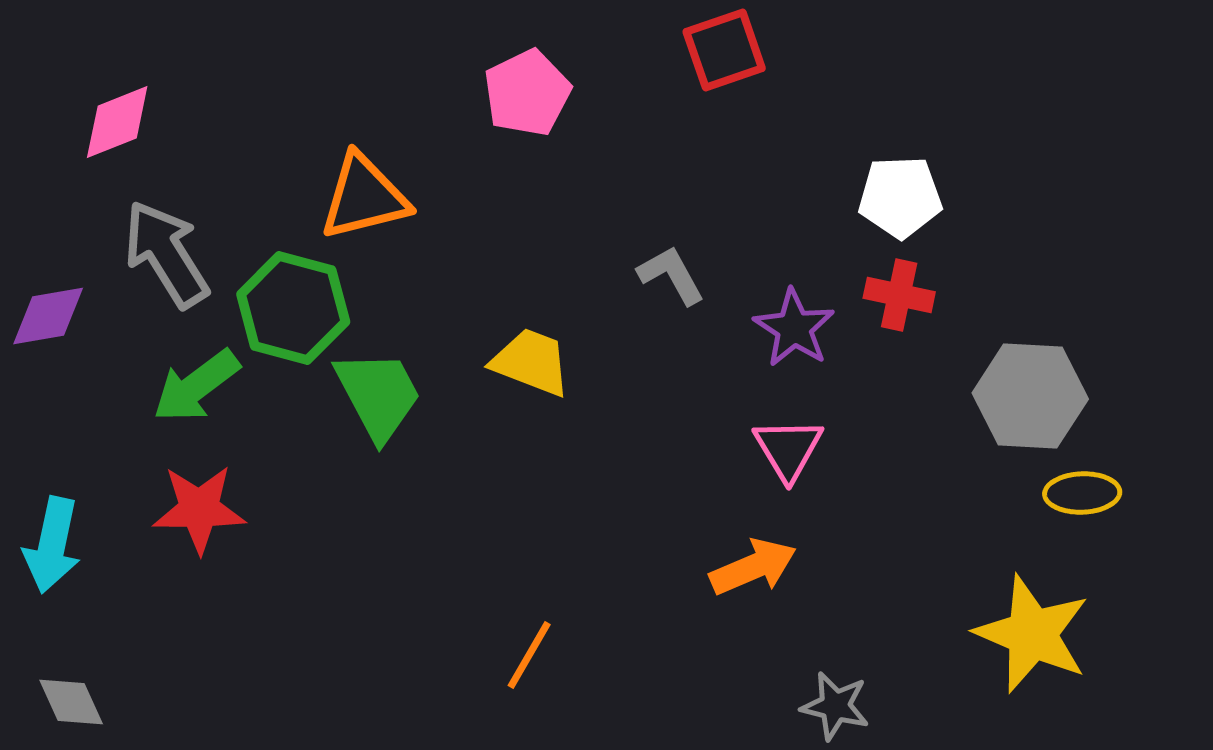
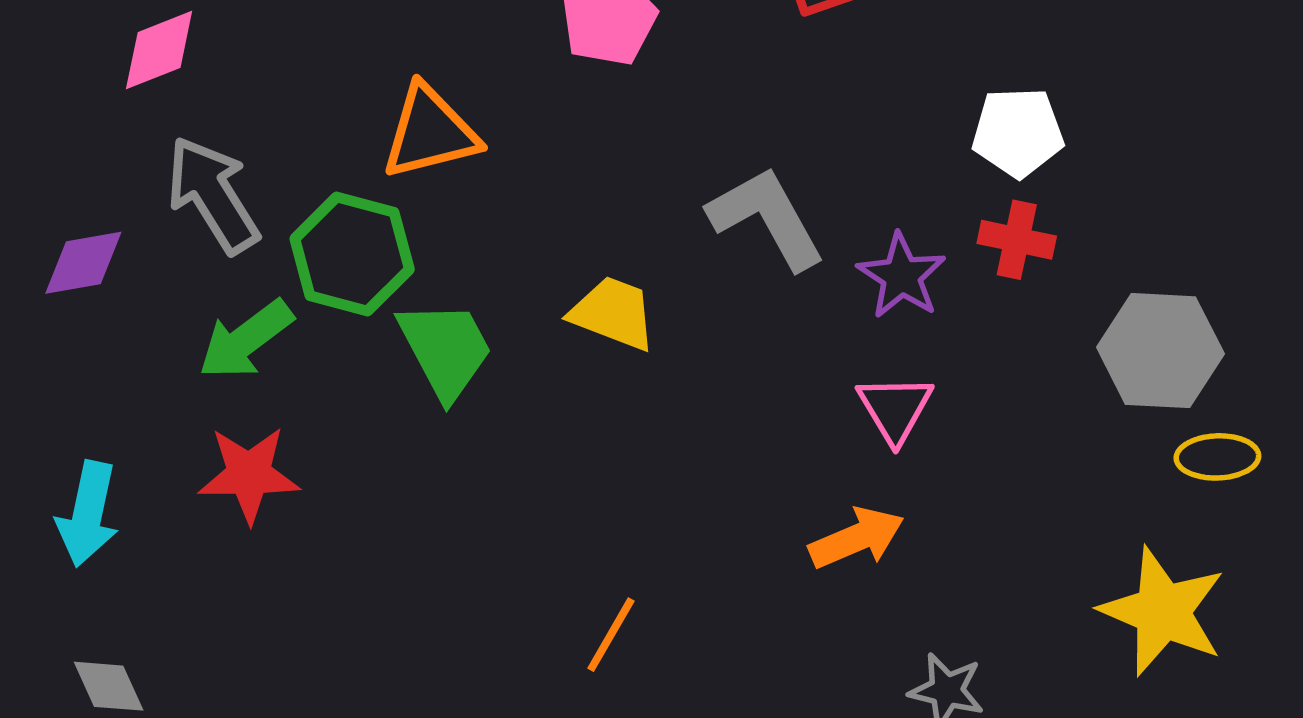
gray L-shape: (671, 275) -> (767, 218), size x1.6

